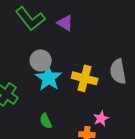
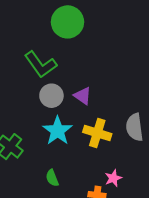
purple triangle: (65, 23) -> (83, 96), moved
gray circle: (41, 60) -> (51, 96), moved

